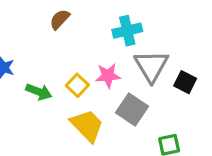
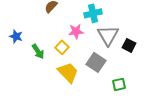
pink star: (108, 76) -> (76, 31), moved
green arrow: (39, 92) -> (38, 51), turned 35

